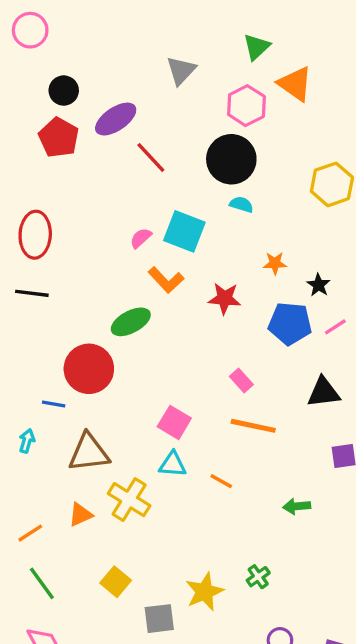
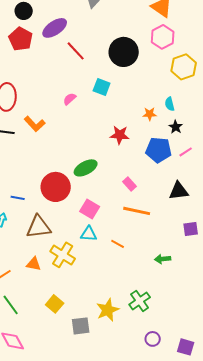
pink hexagon: (246, 106) -> (163, 37), moved
cyan semicircle: (241, 205) -> (170, 104), moved, turned -120
cyan square: (184, 231) -> (102, 87), moved, size x0.7
orange L-shape: (166, 280) -> (35, 124), moved
green ellipse: (131, 322) -> (86, 168), moved
red circle: (89, 369) -> (56, 187), moved
orange triangle: (80, 515) -> (34, 264), turned 35
green cross: (258, 577) -> (140, 301), size x1.5

